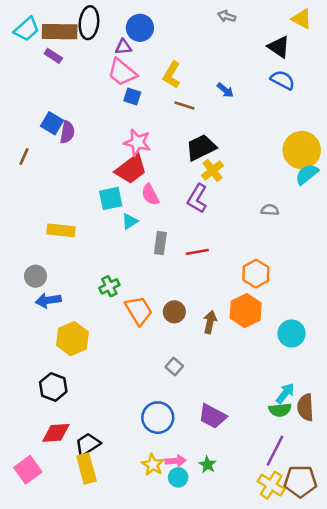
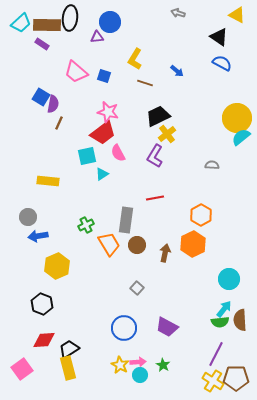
pink trapezoid: (122, 72) -> (76, 72), moved
brown line: (24, 156) -> (59, 123), moved
gray rectangle: (160, 243) -> (126, 220), moved, size x1.4
cyan circle: (292, 333) -> (229, 279), moved

